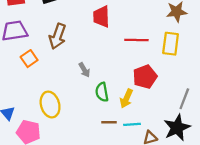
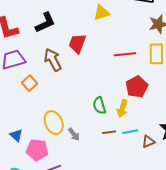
red trapezoid: (101, 17) -> (77, 43), moved, turned 30
brown arrow: (58, 36) -> (53, 60), turned 140
gray arrow: (84, 70) -> (74, 134), moved

